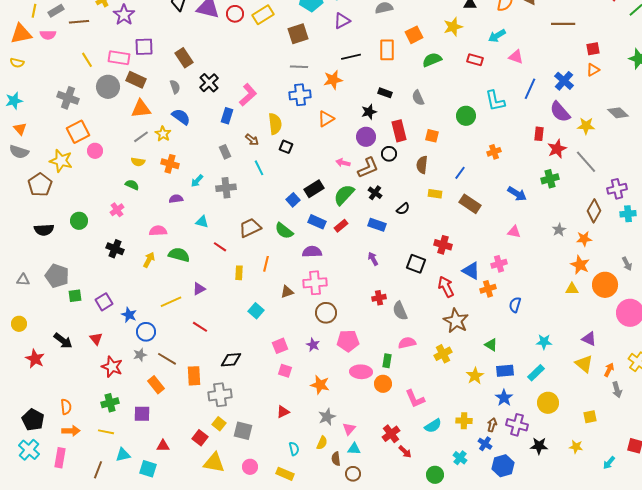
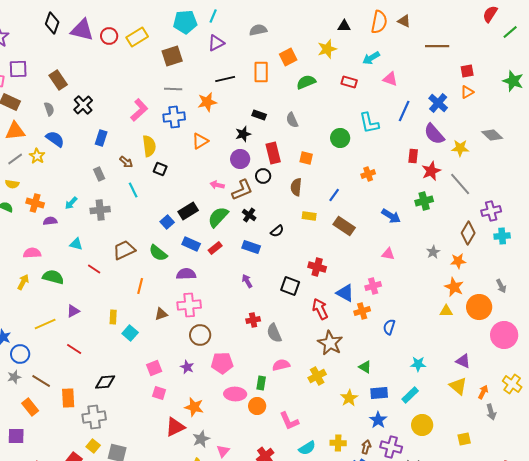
pink L-shape: (248, 95) -> (139, 110), moved
orange cross: (170, 164) -> (35, 203), moved
yellow rectangle: (239, 273) -> (113, 317), moved
red triangle: (283, 412) -> (175, 427), moved, size x1.5

